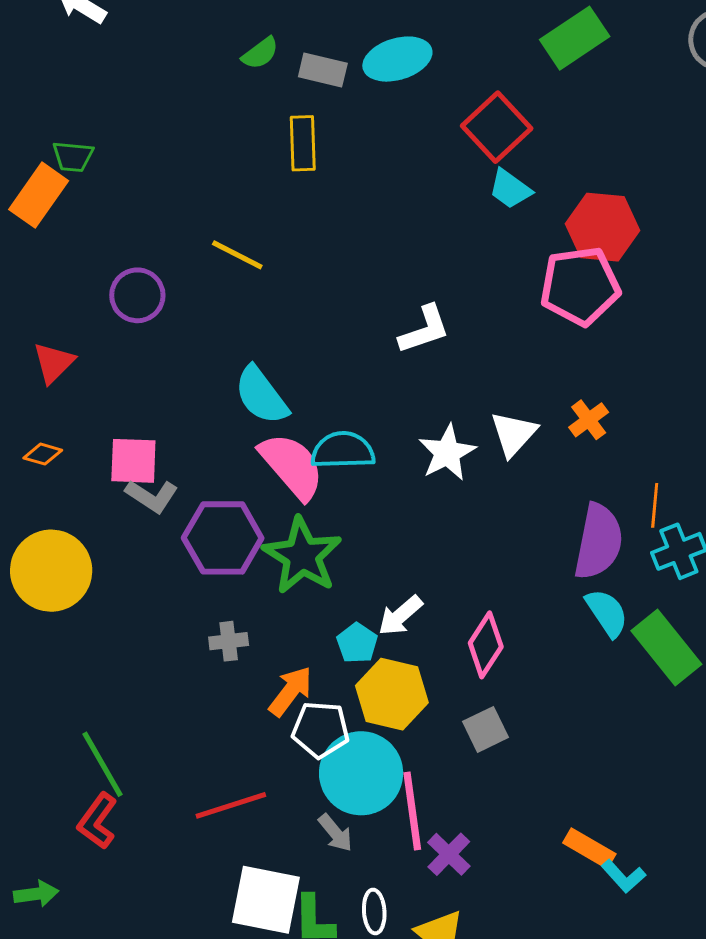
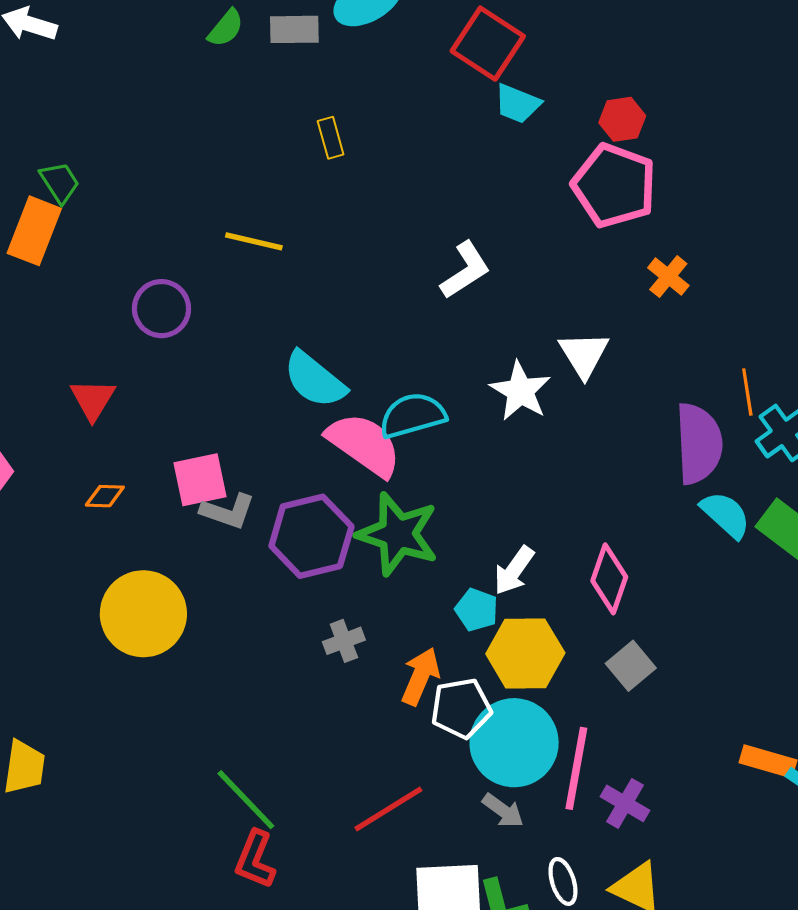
yellow rectangle: (303, 143) -> (331, 138), moved, size x0.7
green trapezoid: (73, 157) -> (60, 182), turned -114
red hexagon: (602, 227) -> (622, 119), size x0.6
pink pentagon: (580, 286) -> (614, 186), turned -30
orange cross: (589, 420) -> (668, 277), moved
pink line: (412, 811) -> (576, 768), turned 32

